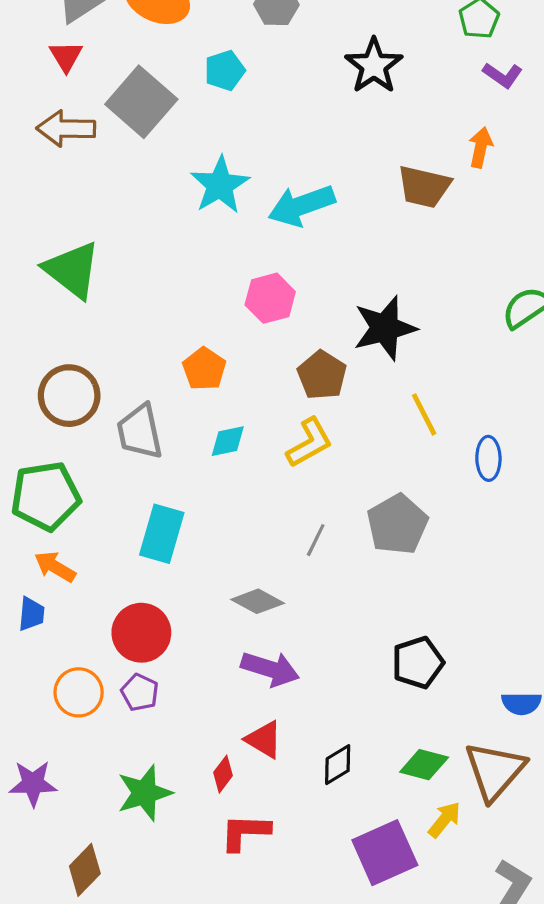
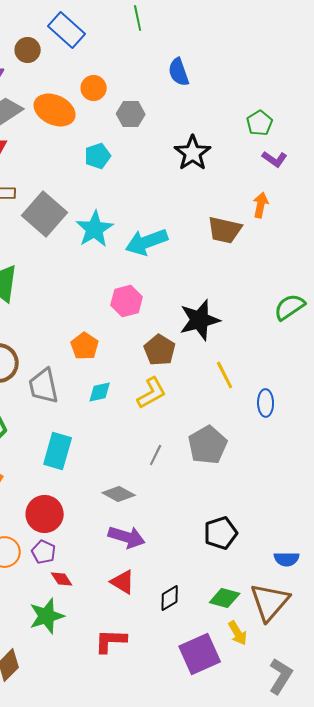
gray square: (141, 102) -> (45, 214), moved
red diamond: (223, 774) -> (62, 579), moved, turned -70
yellow arrow: (444, 820) -> (238, 633), turned 110

